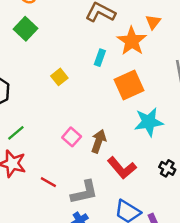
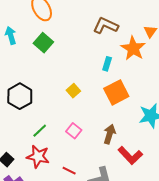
yellow square: (59, 77) -> (73, 91), moved
orange square: (129, 85) -> (116, 92), moved
pink square: (72, 137) -> (74, 131), moved

